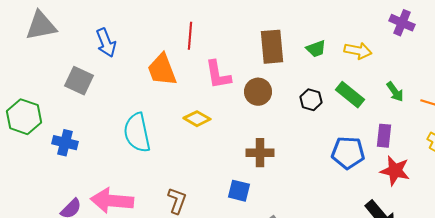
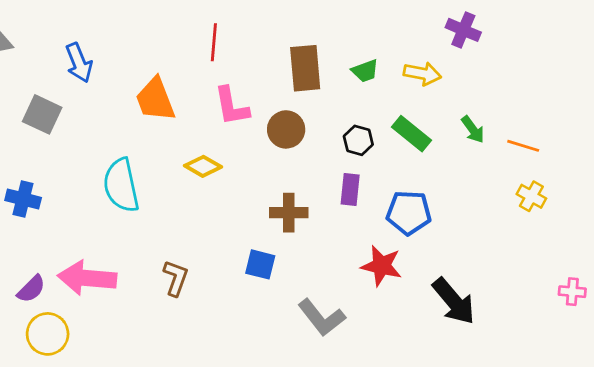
purple cross: (402, 23) -> (463, 30), moved
red line: (190, 36) -> (214, 42), moved
purple rectangle: (384, 136) -> (350, 189), moved
red star: (395, 171) -> (381, 266), moved

